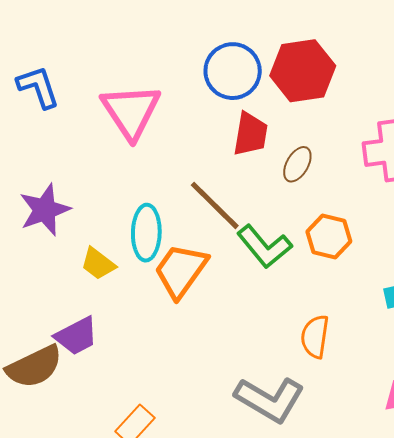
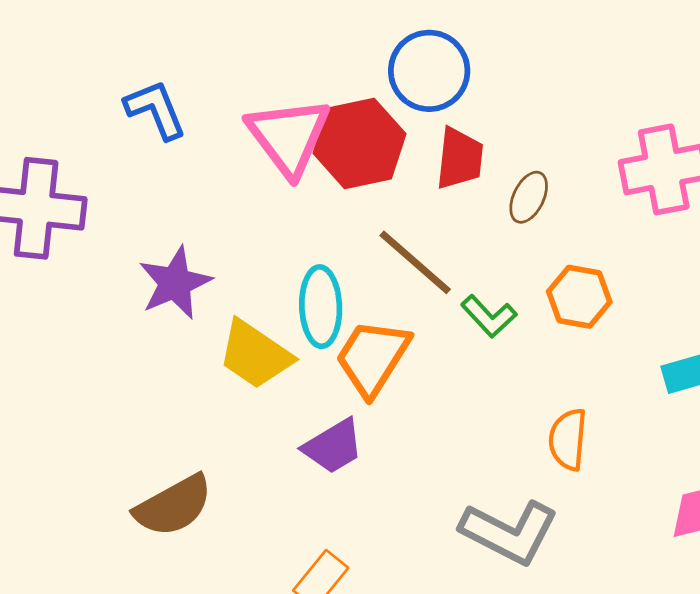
red hexagon: (303, 71) -> (359, 143), moved
green L-shape: (264, 246) -> (489, 316), size x0.7
yellow trapezoid: (98, 264) -> (255, 355), size x1.5
purple trapezoid: (76, 336) -> (333, 446), moved

